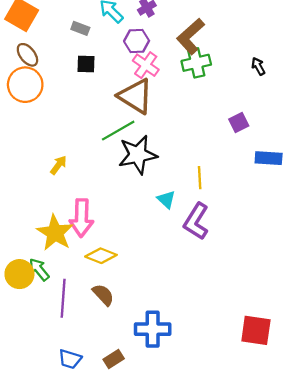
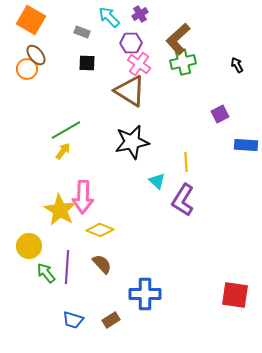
orange circle: (25, 85) -> (27, 69), moved, size x0.7
green line: (118, 131) -> (66, 130), moved
green arrow: (39, 269) -> (46, 273), moved

